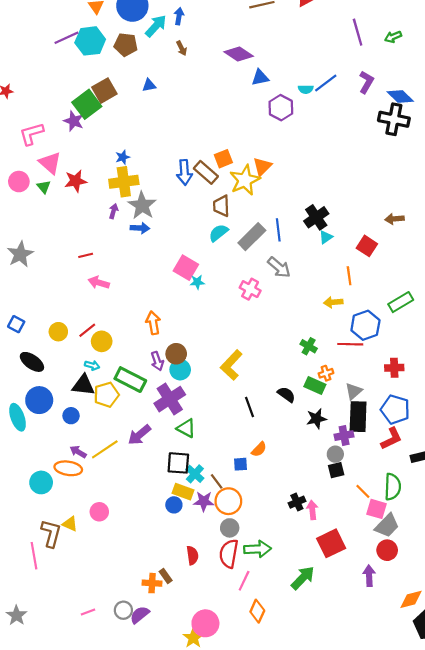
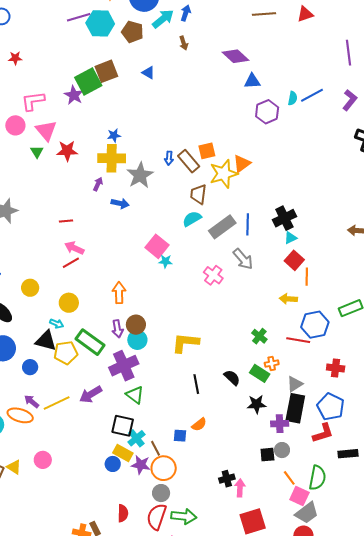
blue triangle: (149, 85) -> (148, 73), turned 32
cyan semicircle: (306, 89) -> (293, 98), turned -88
blue arrow: (184, 172) -> (169, 158), size x0.6
pink circle: (19, 182) -> (15, 125), moved
gray star: (142, 205) -> (140, 175), moved
red square: (367, 246) -> (294, 260), moved
red line: (87, 330) -> (71, 263), moved
yellow L-shape: (231, 365) -> (185, 343), turned 44
gray circle: (335, 454) -> (282, 450), moved

